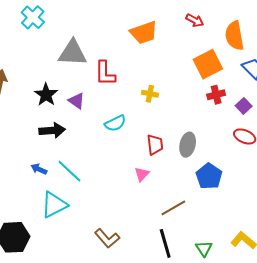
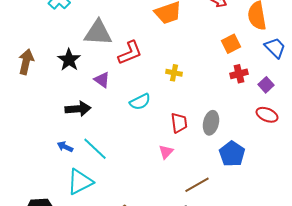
orange square: (208, 64) -> (231, 44), size x0.7
red L-shape: (105, 73) -> (130, 53), turned -112
black star: (46, 95) -> (69, 60), moved

